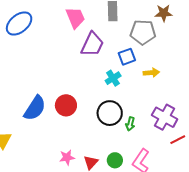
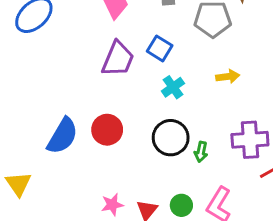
purple trapezoid: (92, 44) -> (118, 59), moved
blue square: (127, 57) -> (160, 48), moved, turned -36
purple cross: (165, 117) -> (250, 140), turned -30

